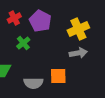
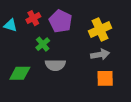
orange square: (58, 76) -> (105, 78), moved
gray semicircle: (33, 83) -> (55, 65), moved

